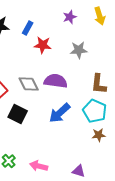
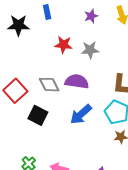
blue rectangle: (28, 28) -> (47, 12), moved, turned -40
gray star: (79, 50) -> (90, 50), moved

